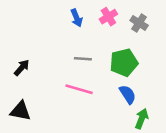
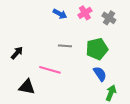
blue arrow: (77, 18) -> (60, 14), turned -40
pink line: (79, 89) -> (50, 70), moved
black triangle: (20, 111) -> (27, 87), moved

